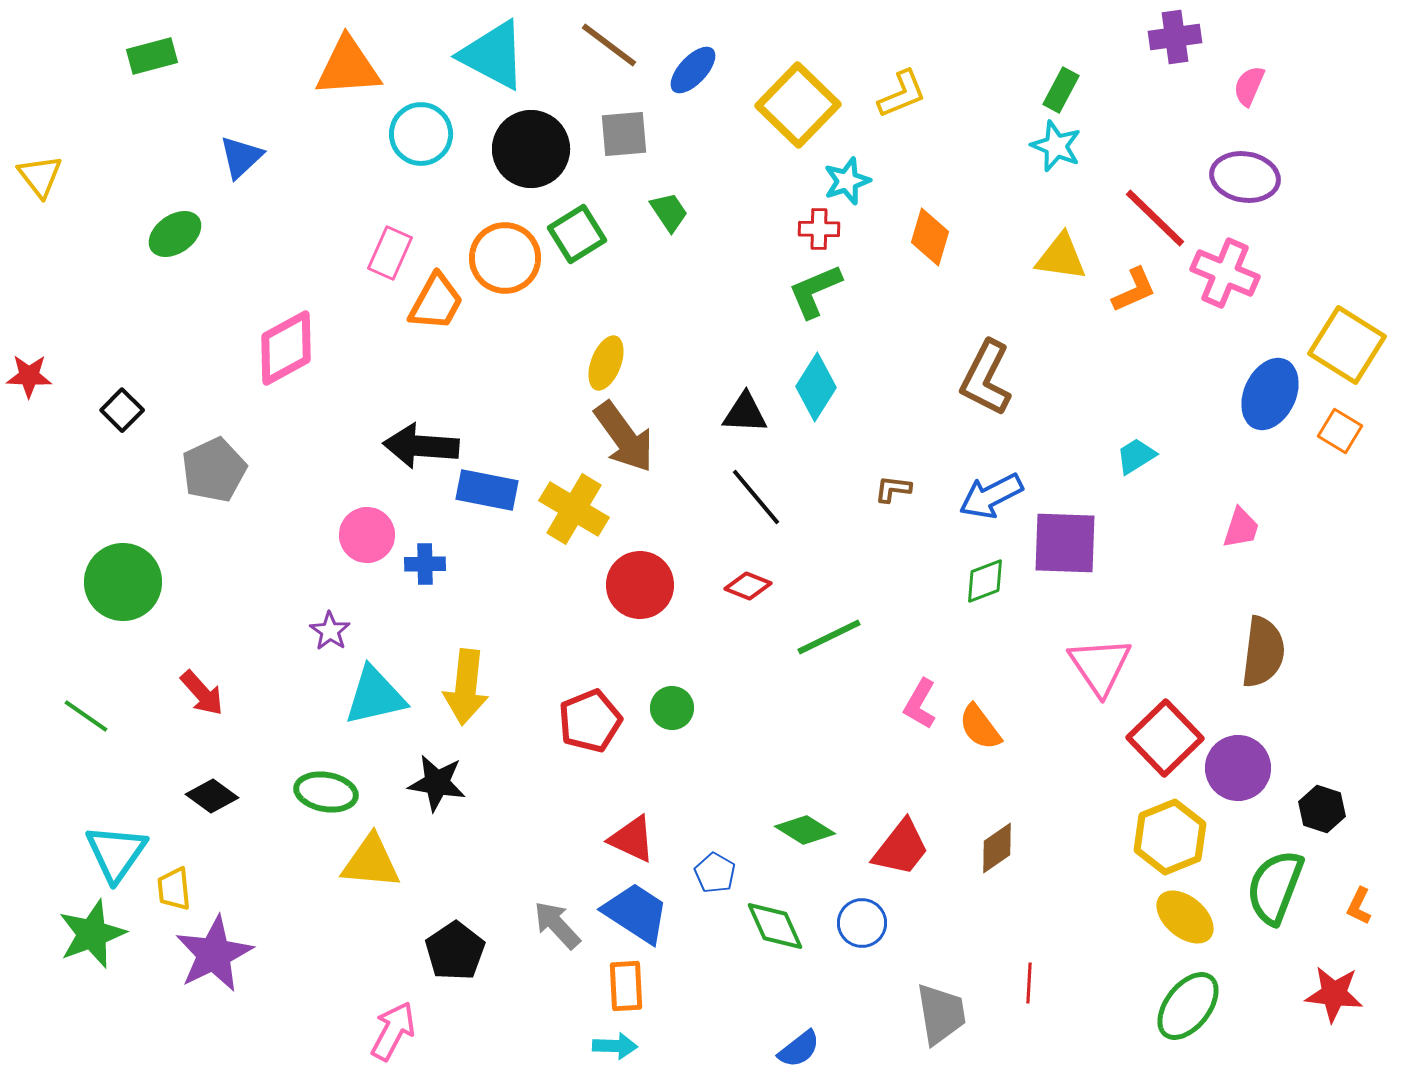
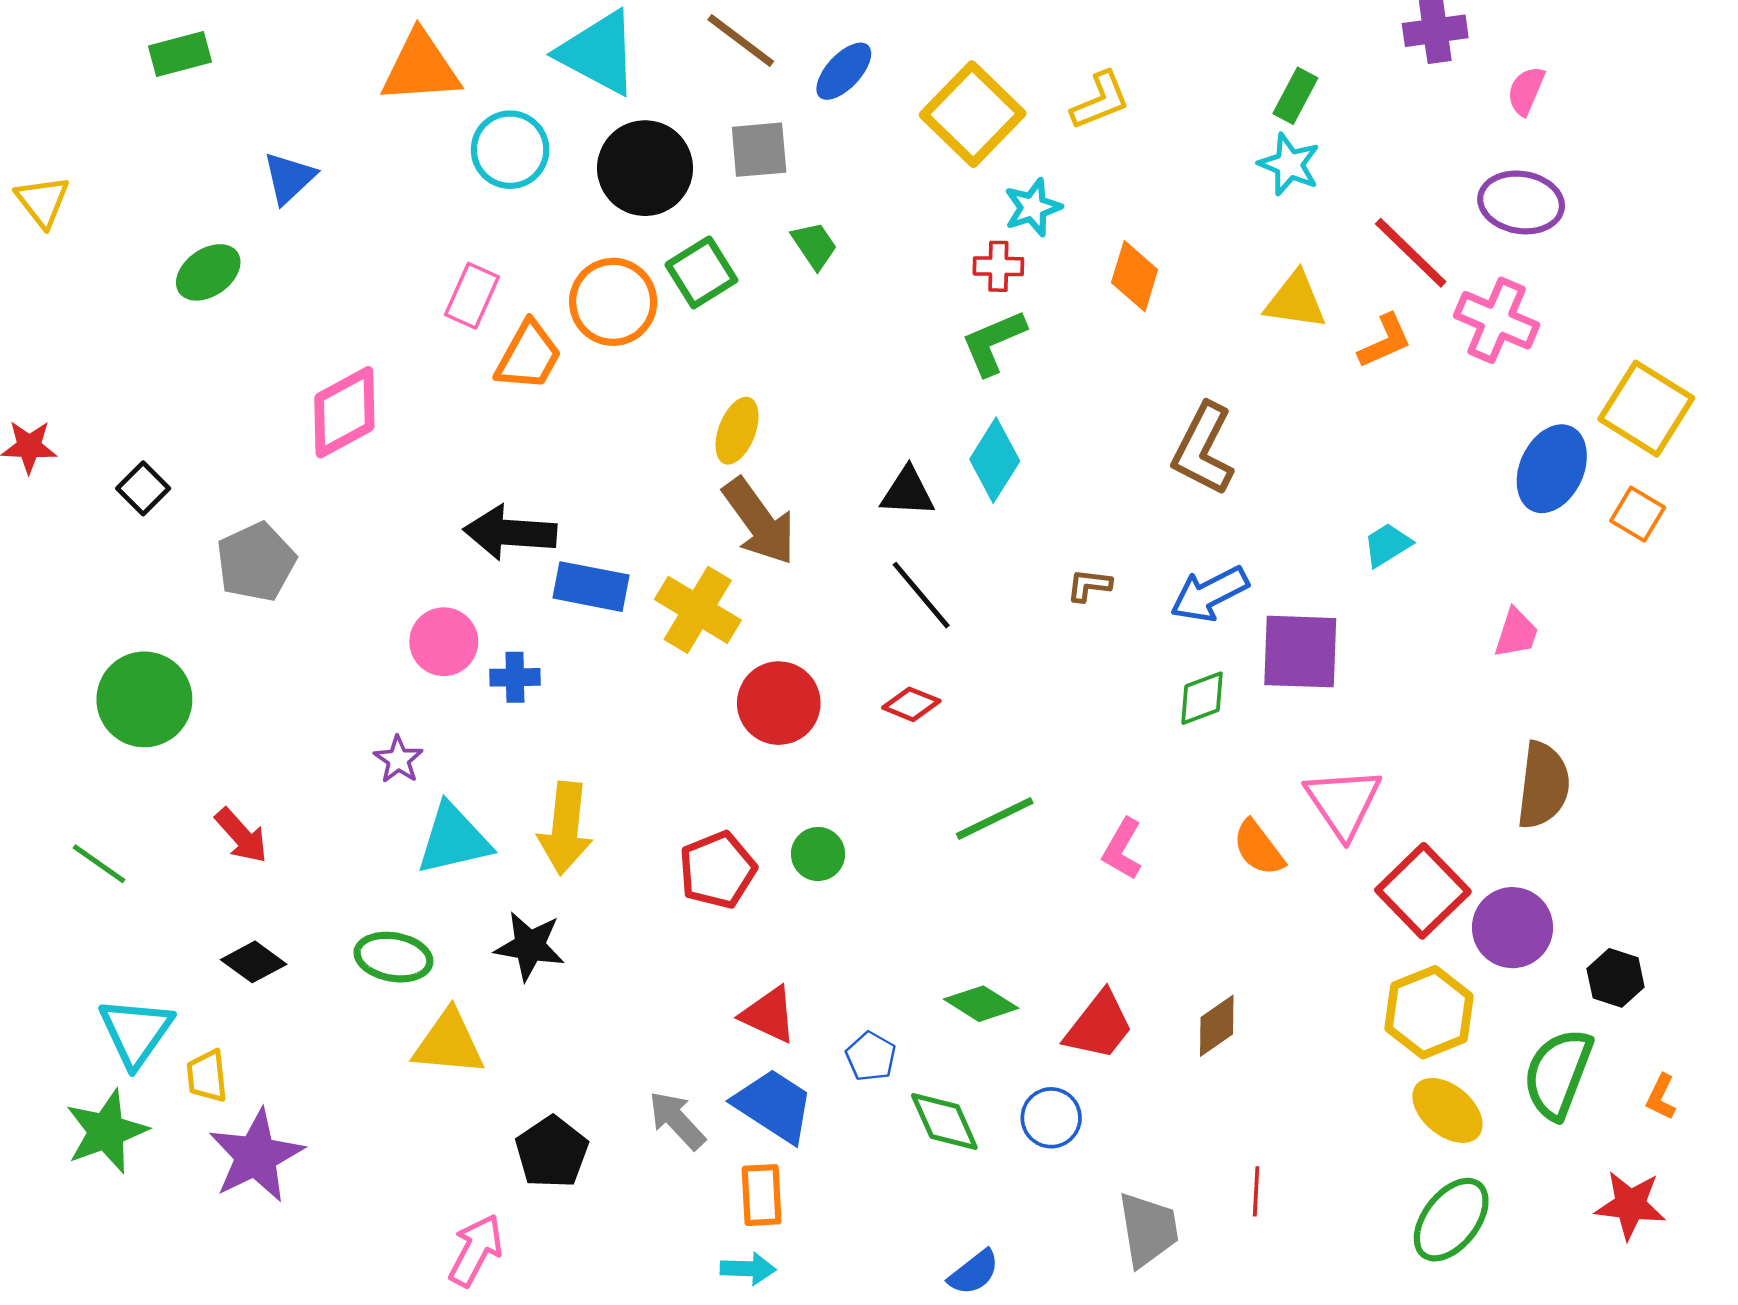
green line: (829, 637) -> (995, 818), moved
orange semicircle: (980, 727) -> (1259, 848), moved

